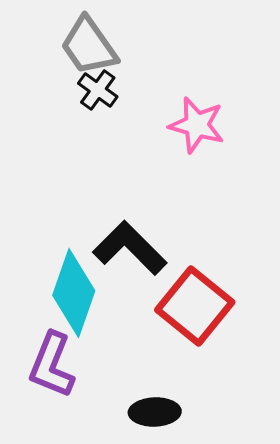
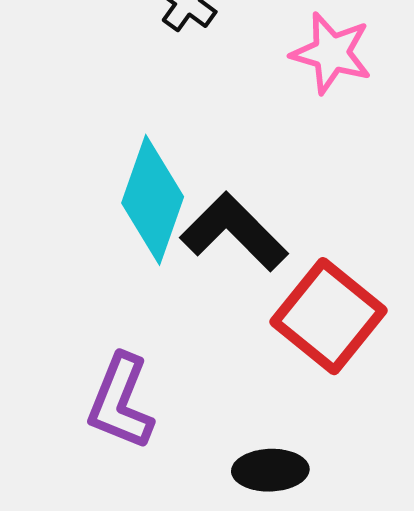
cyan diamond: (74, 293) -> (153, 200), moved

